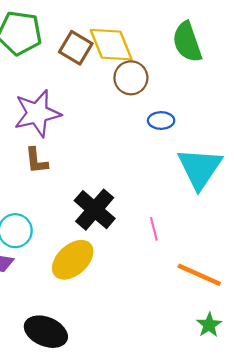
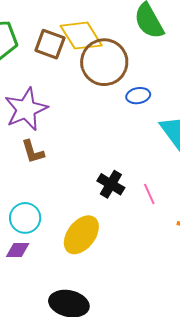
brown circle: (131, 78) -> (104, 62), size x1.5
black cross: (95, 210) -> (111, 184), moved, size x0.7

